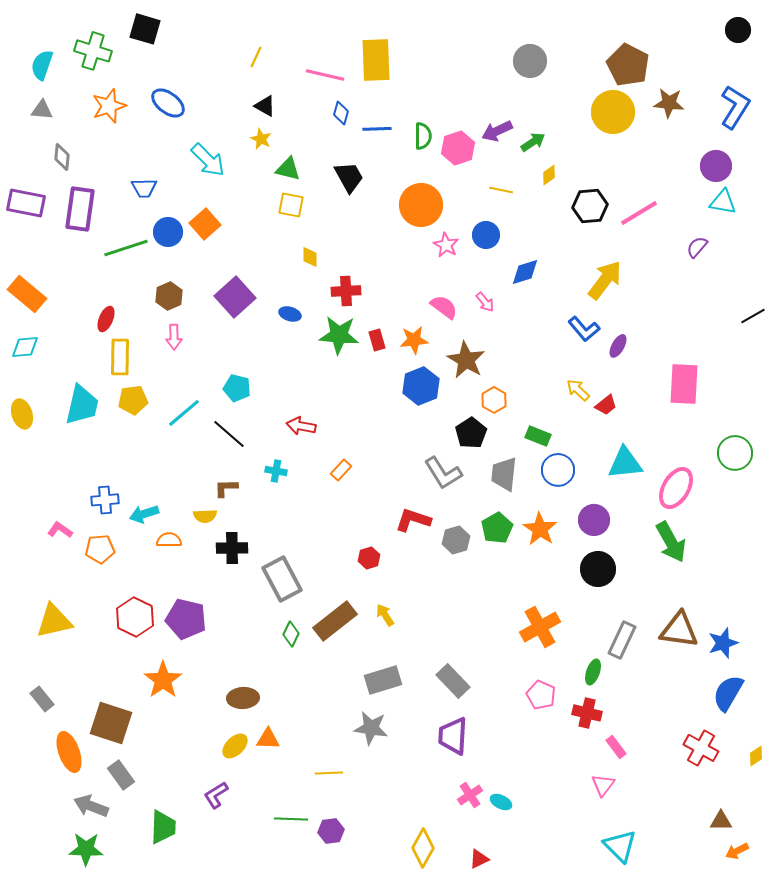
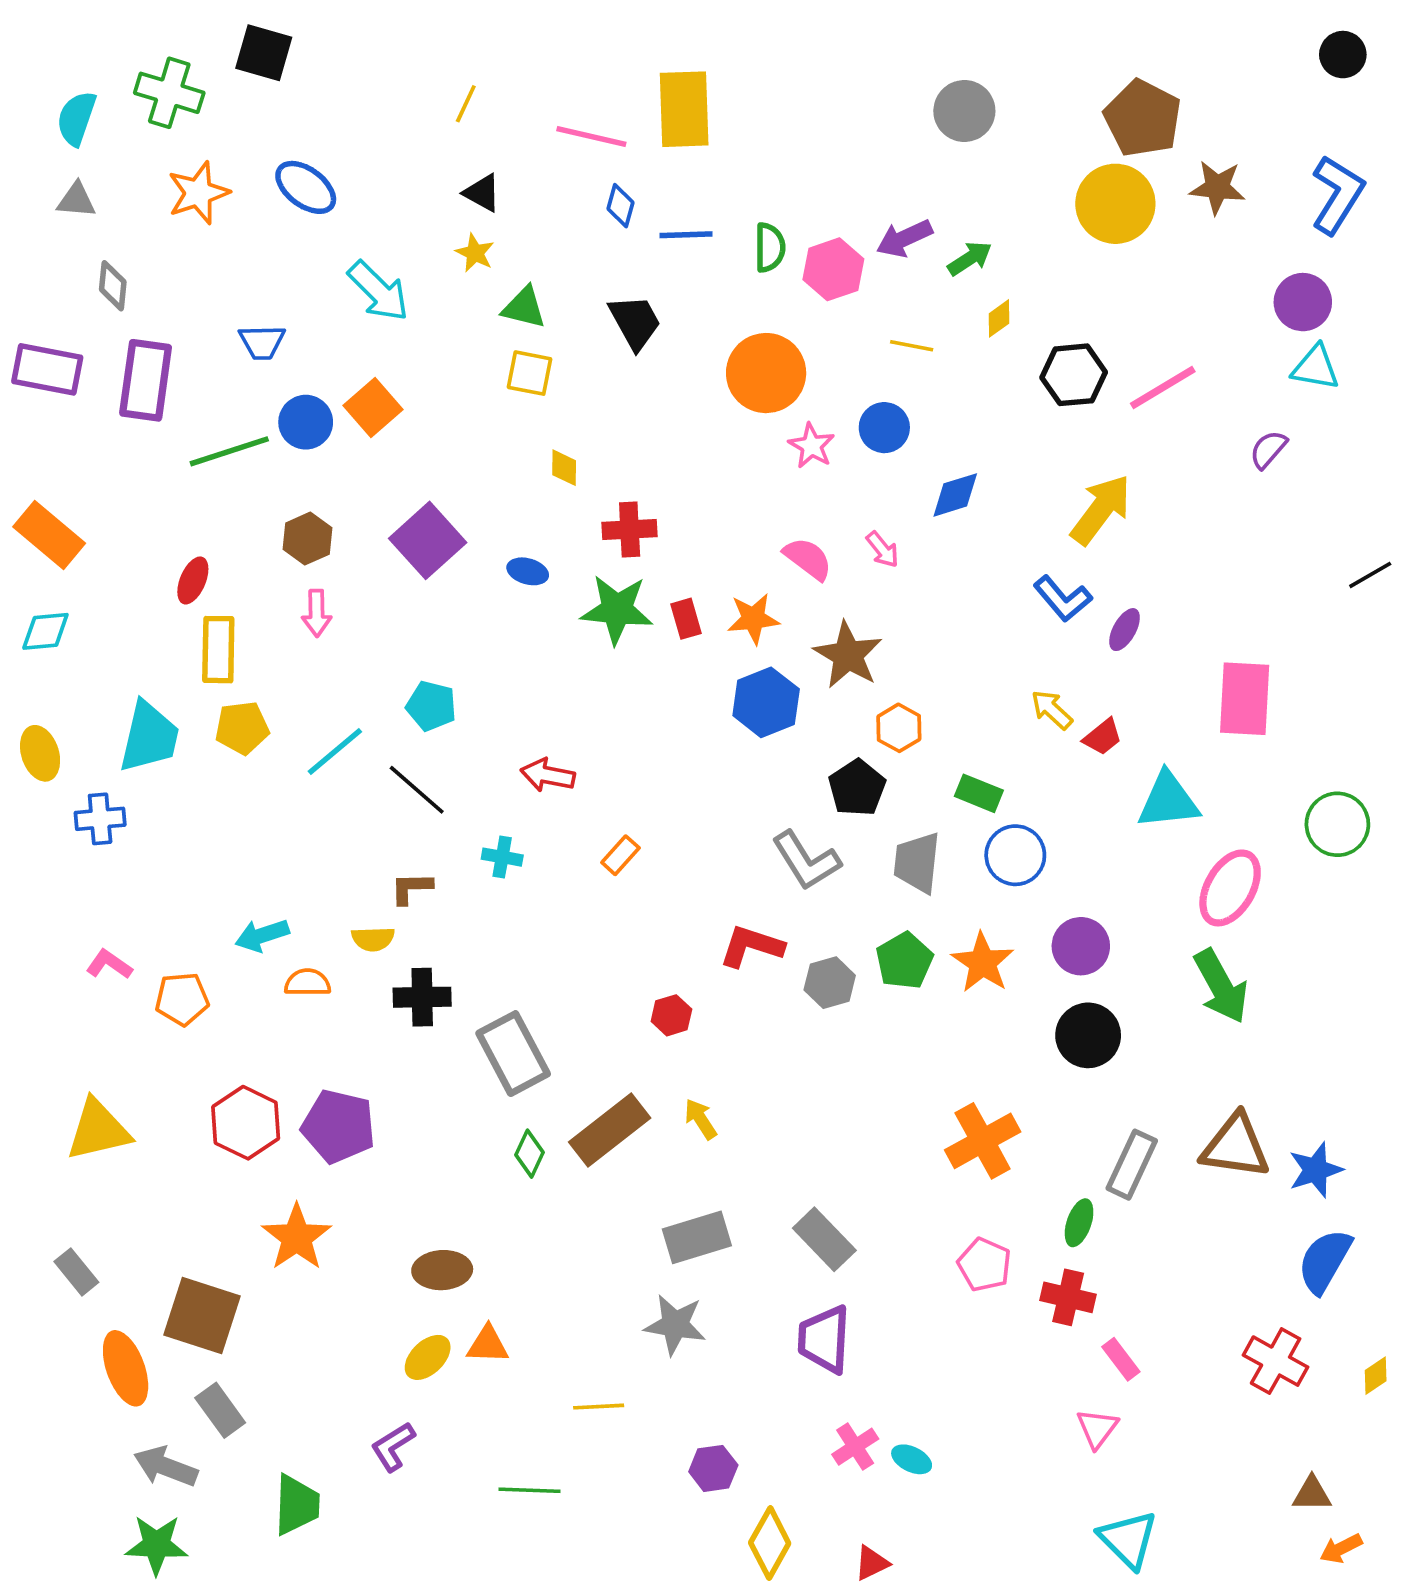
cyan triangle: (625, 463) -> (1168, 801), moved
blue cross: (105, 500) -> (100, 819), moved
purple hexagon: (331, 831) -> (713, 1468), moved

